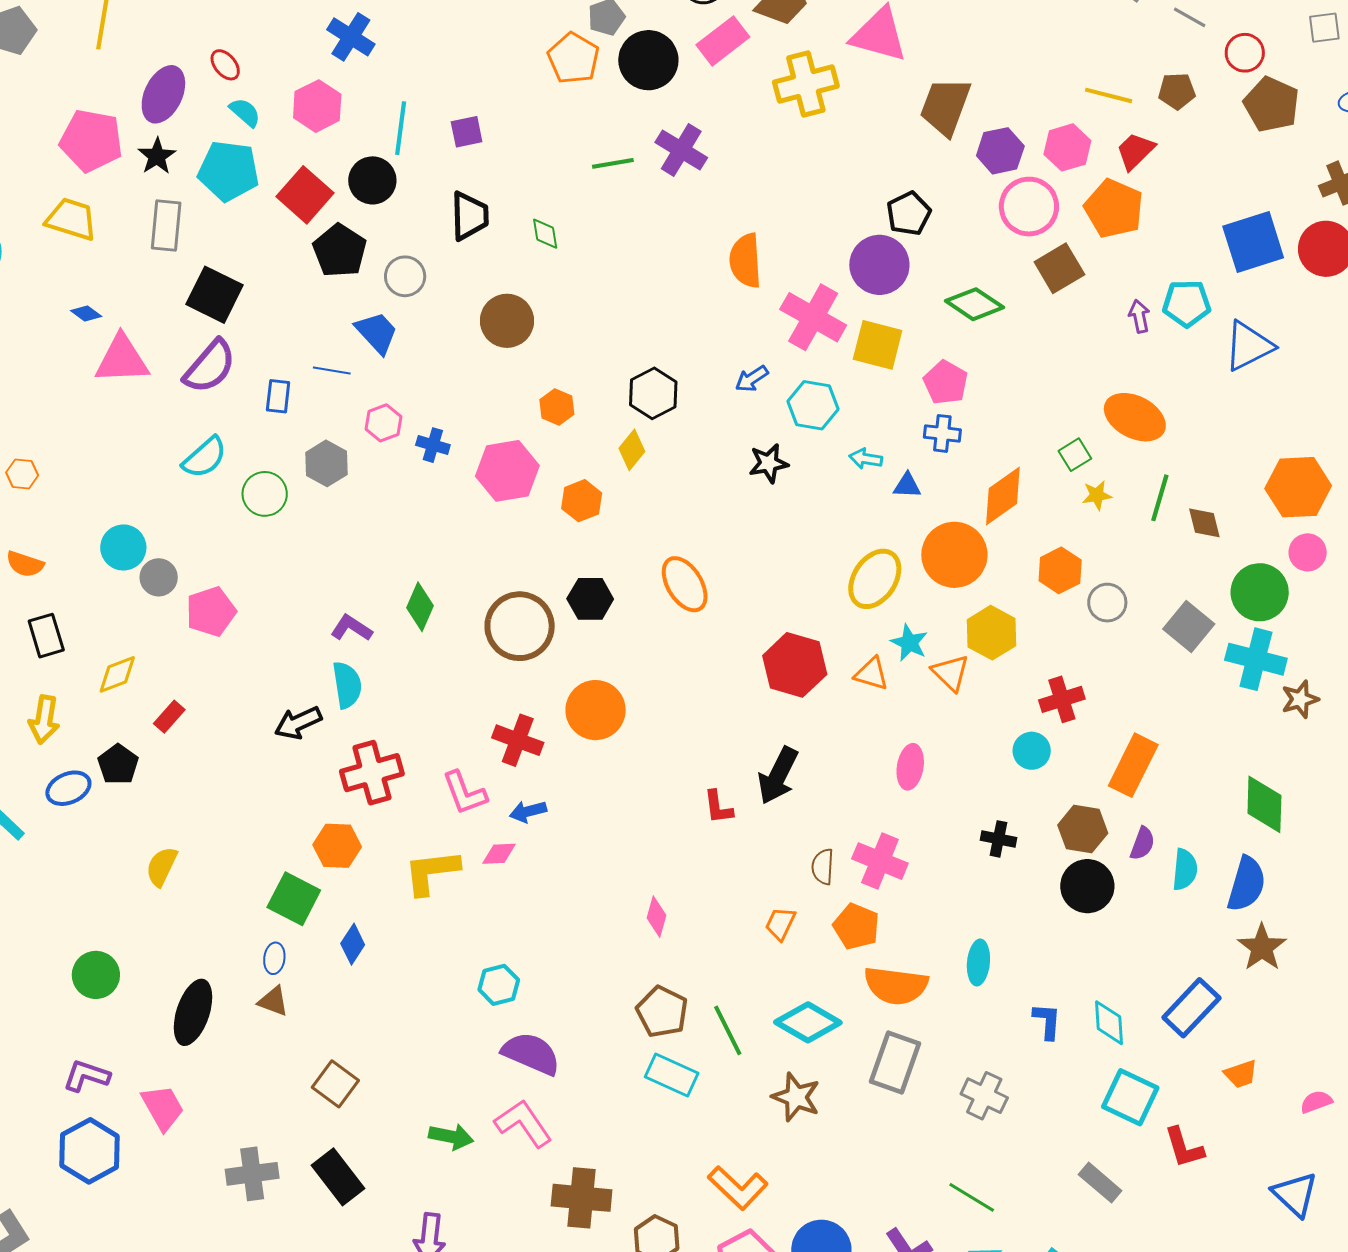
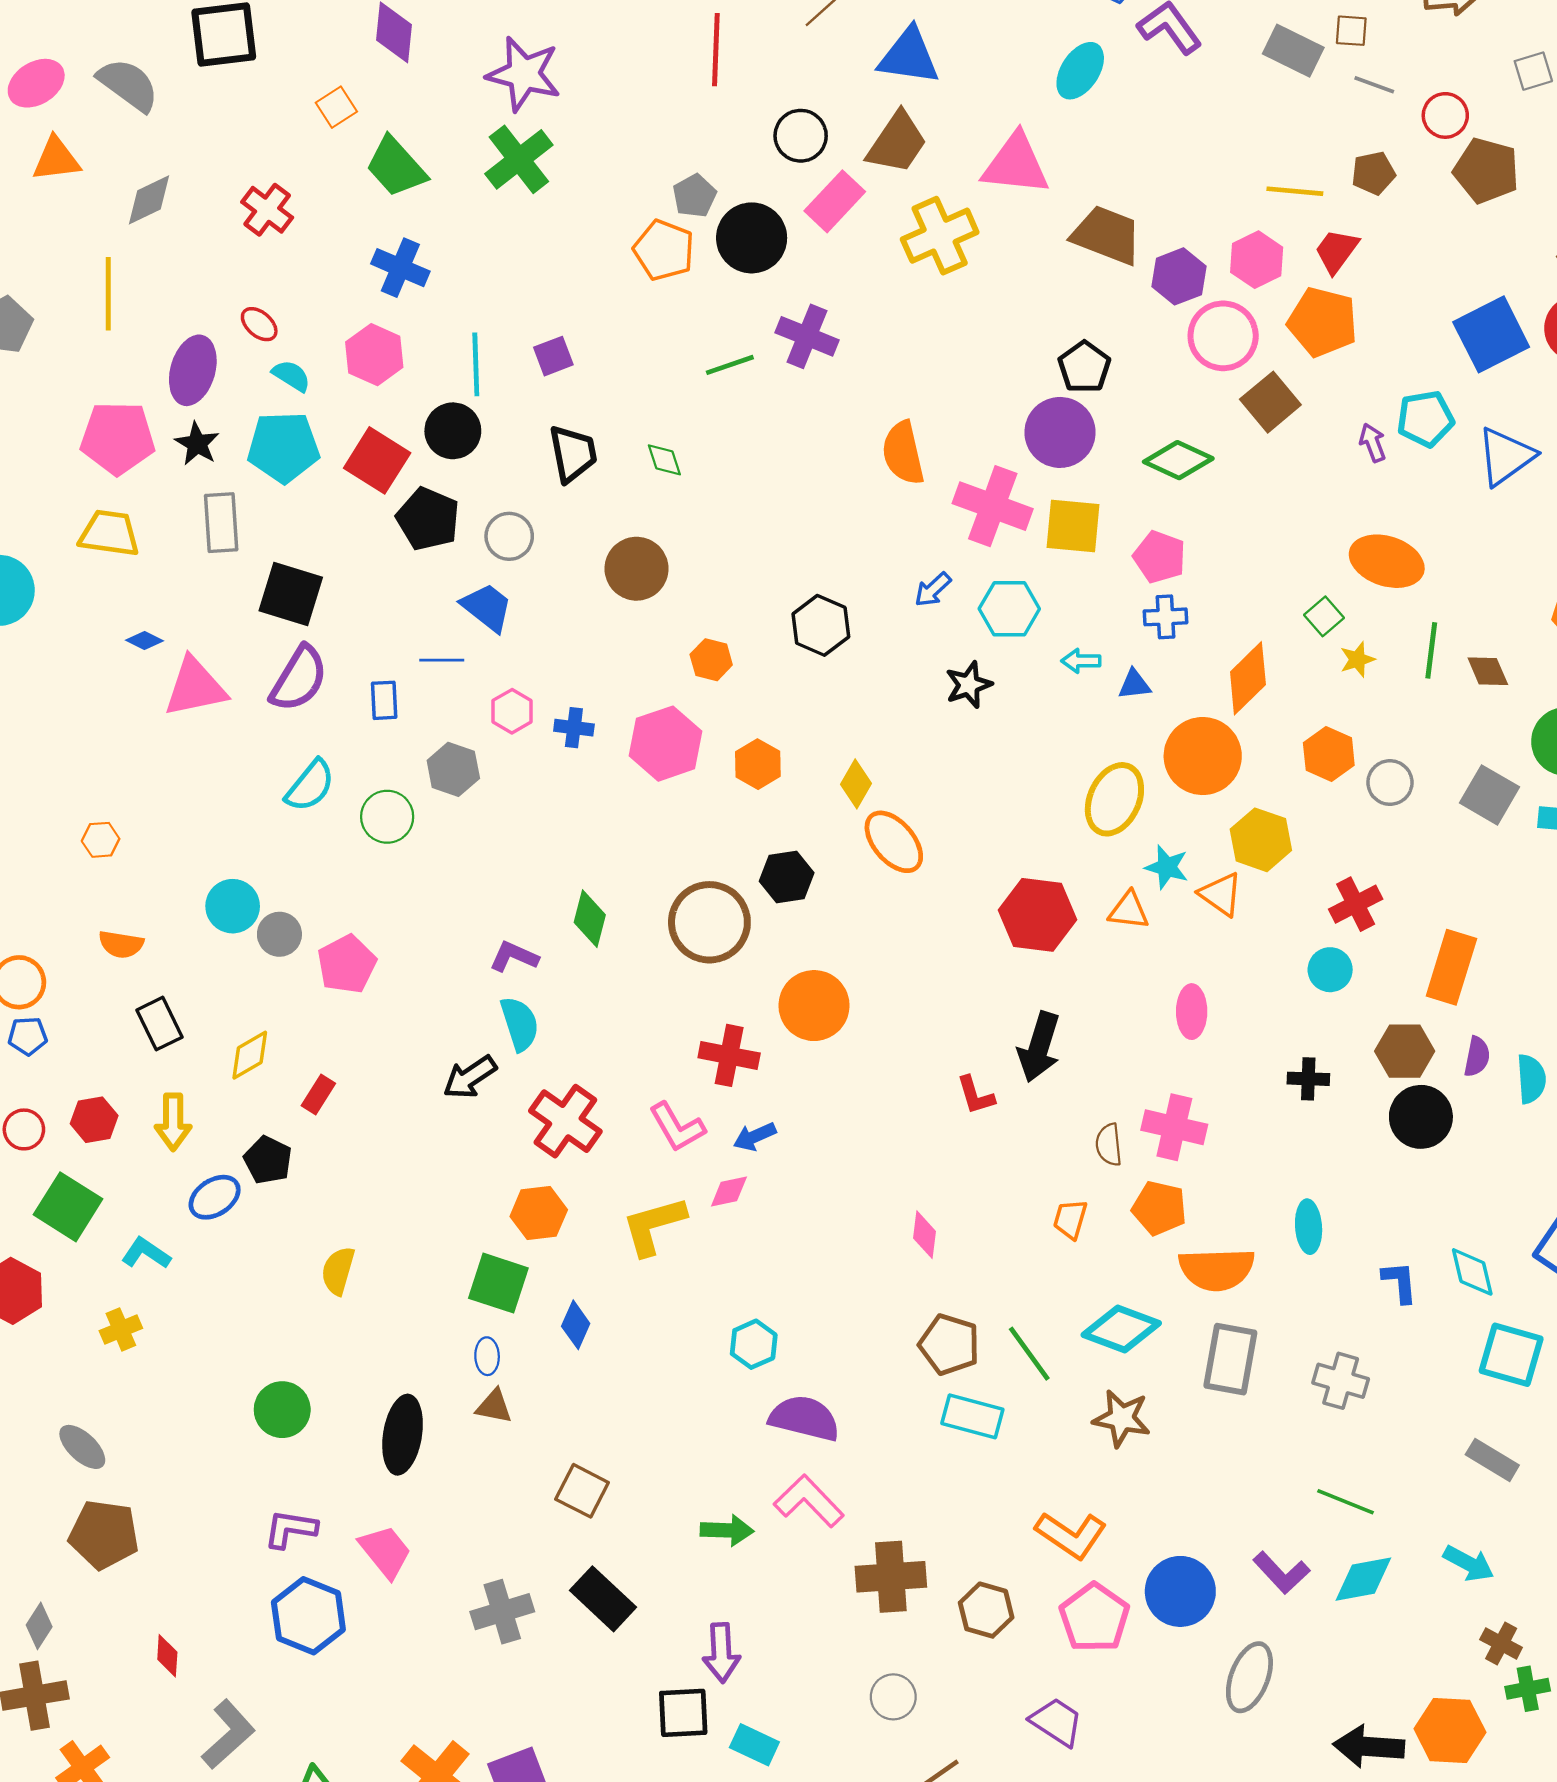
brown trapezoid: (945, 106) -> (1107, 235), turned 100
yellow diamond: (632, 450) -> (856, 784), moved
red cross: (372, 773) -> (565, 1121), turned -30

